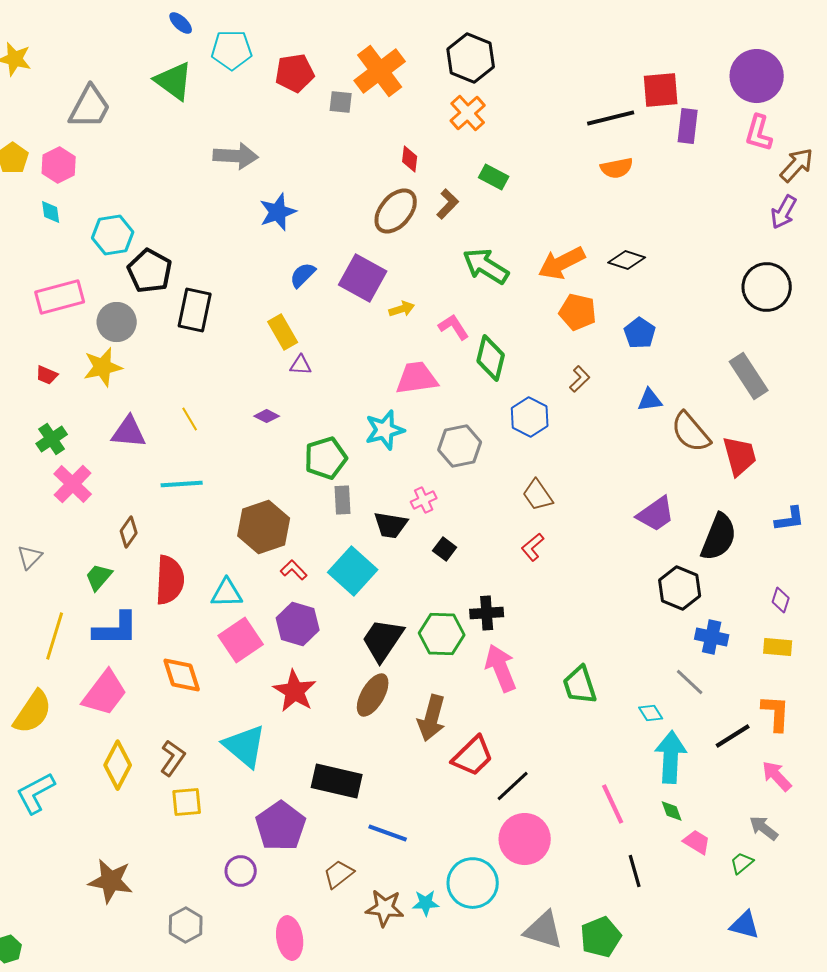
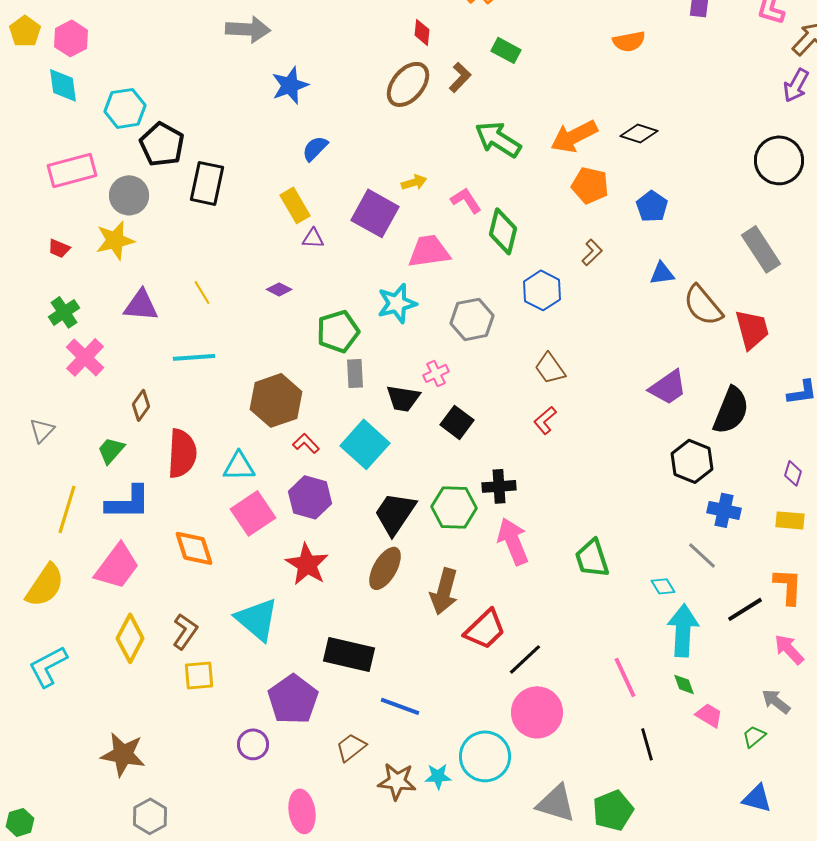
cyan diamond: (51, 212) -> (63, 85), size x1.5
purple square: (363, 278) -> (375, 213), moved
black square: (445, 549) -> (457, 422), size x1.4
gray hexagon: (186, 925) -> (150, 816), moved

